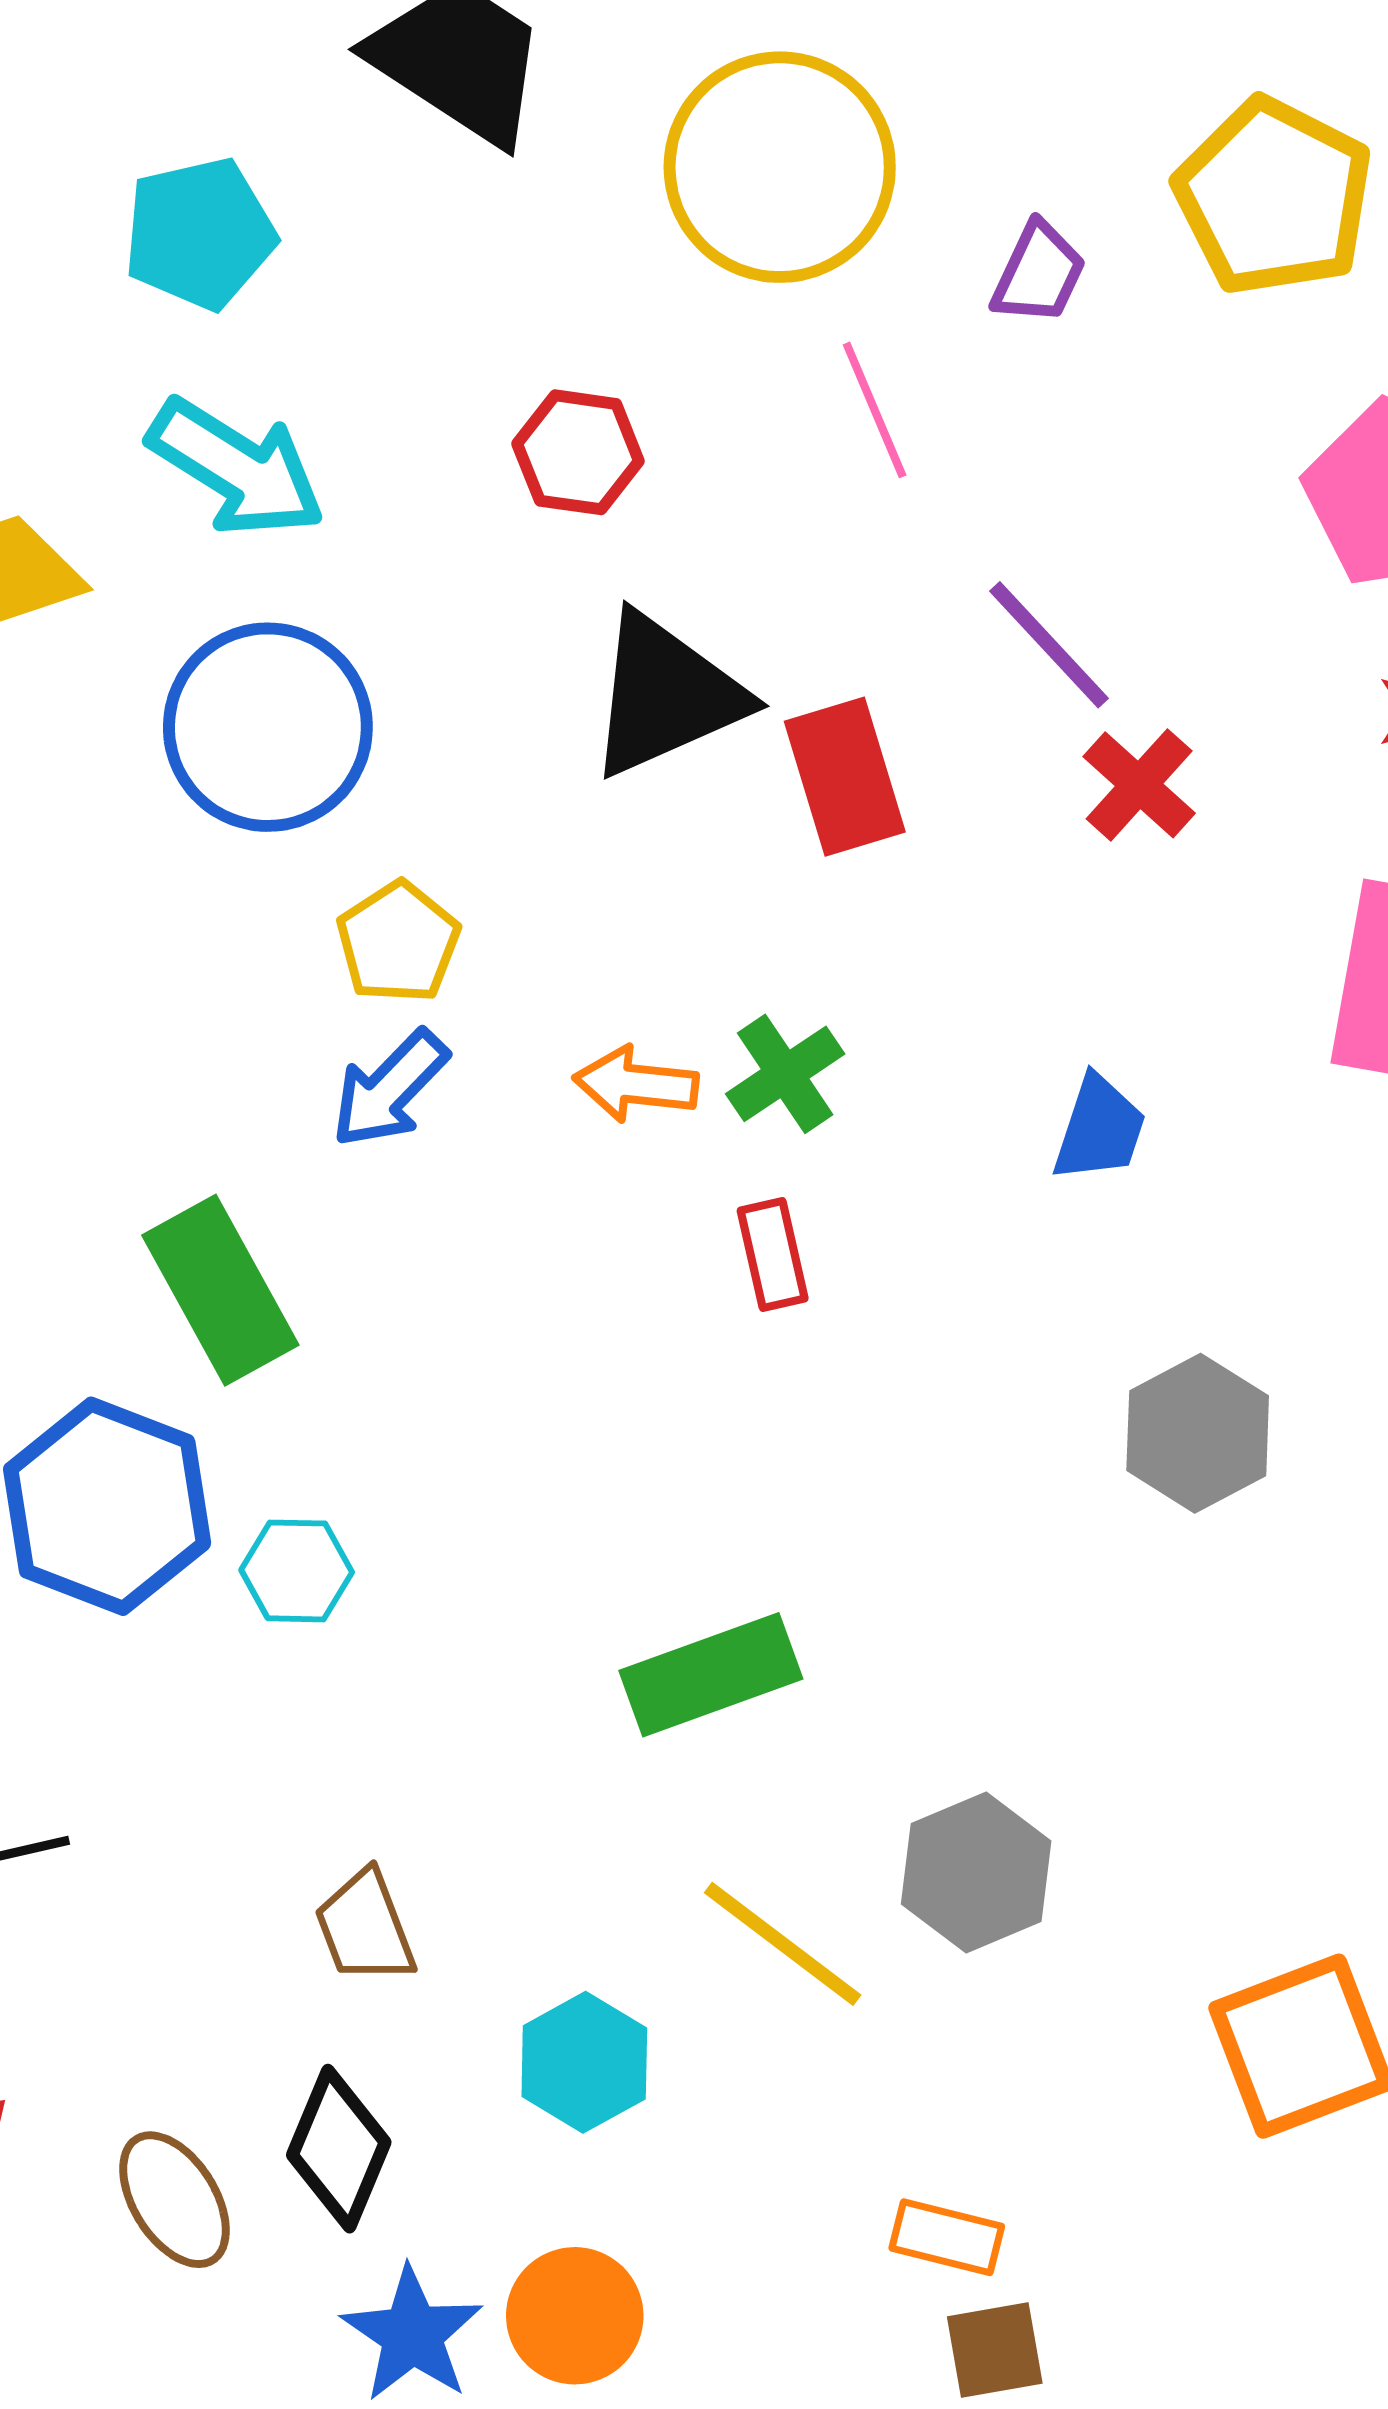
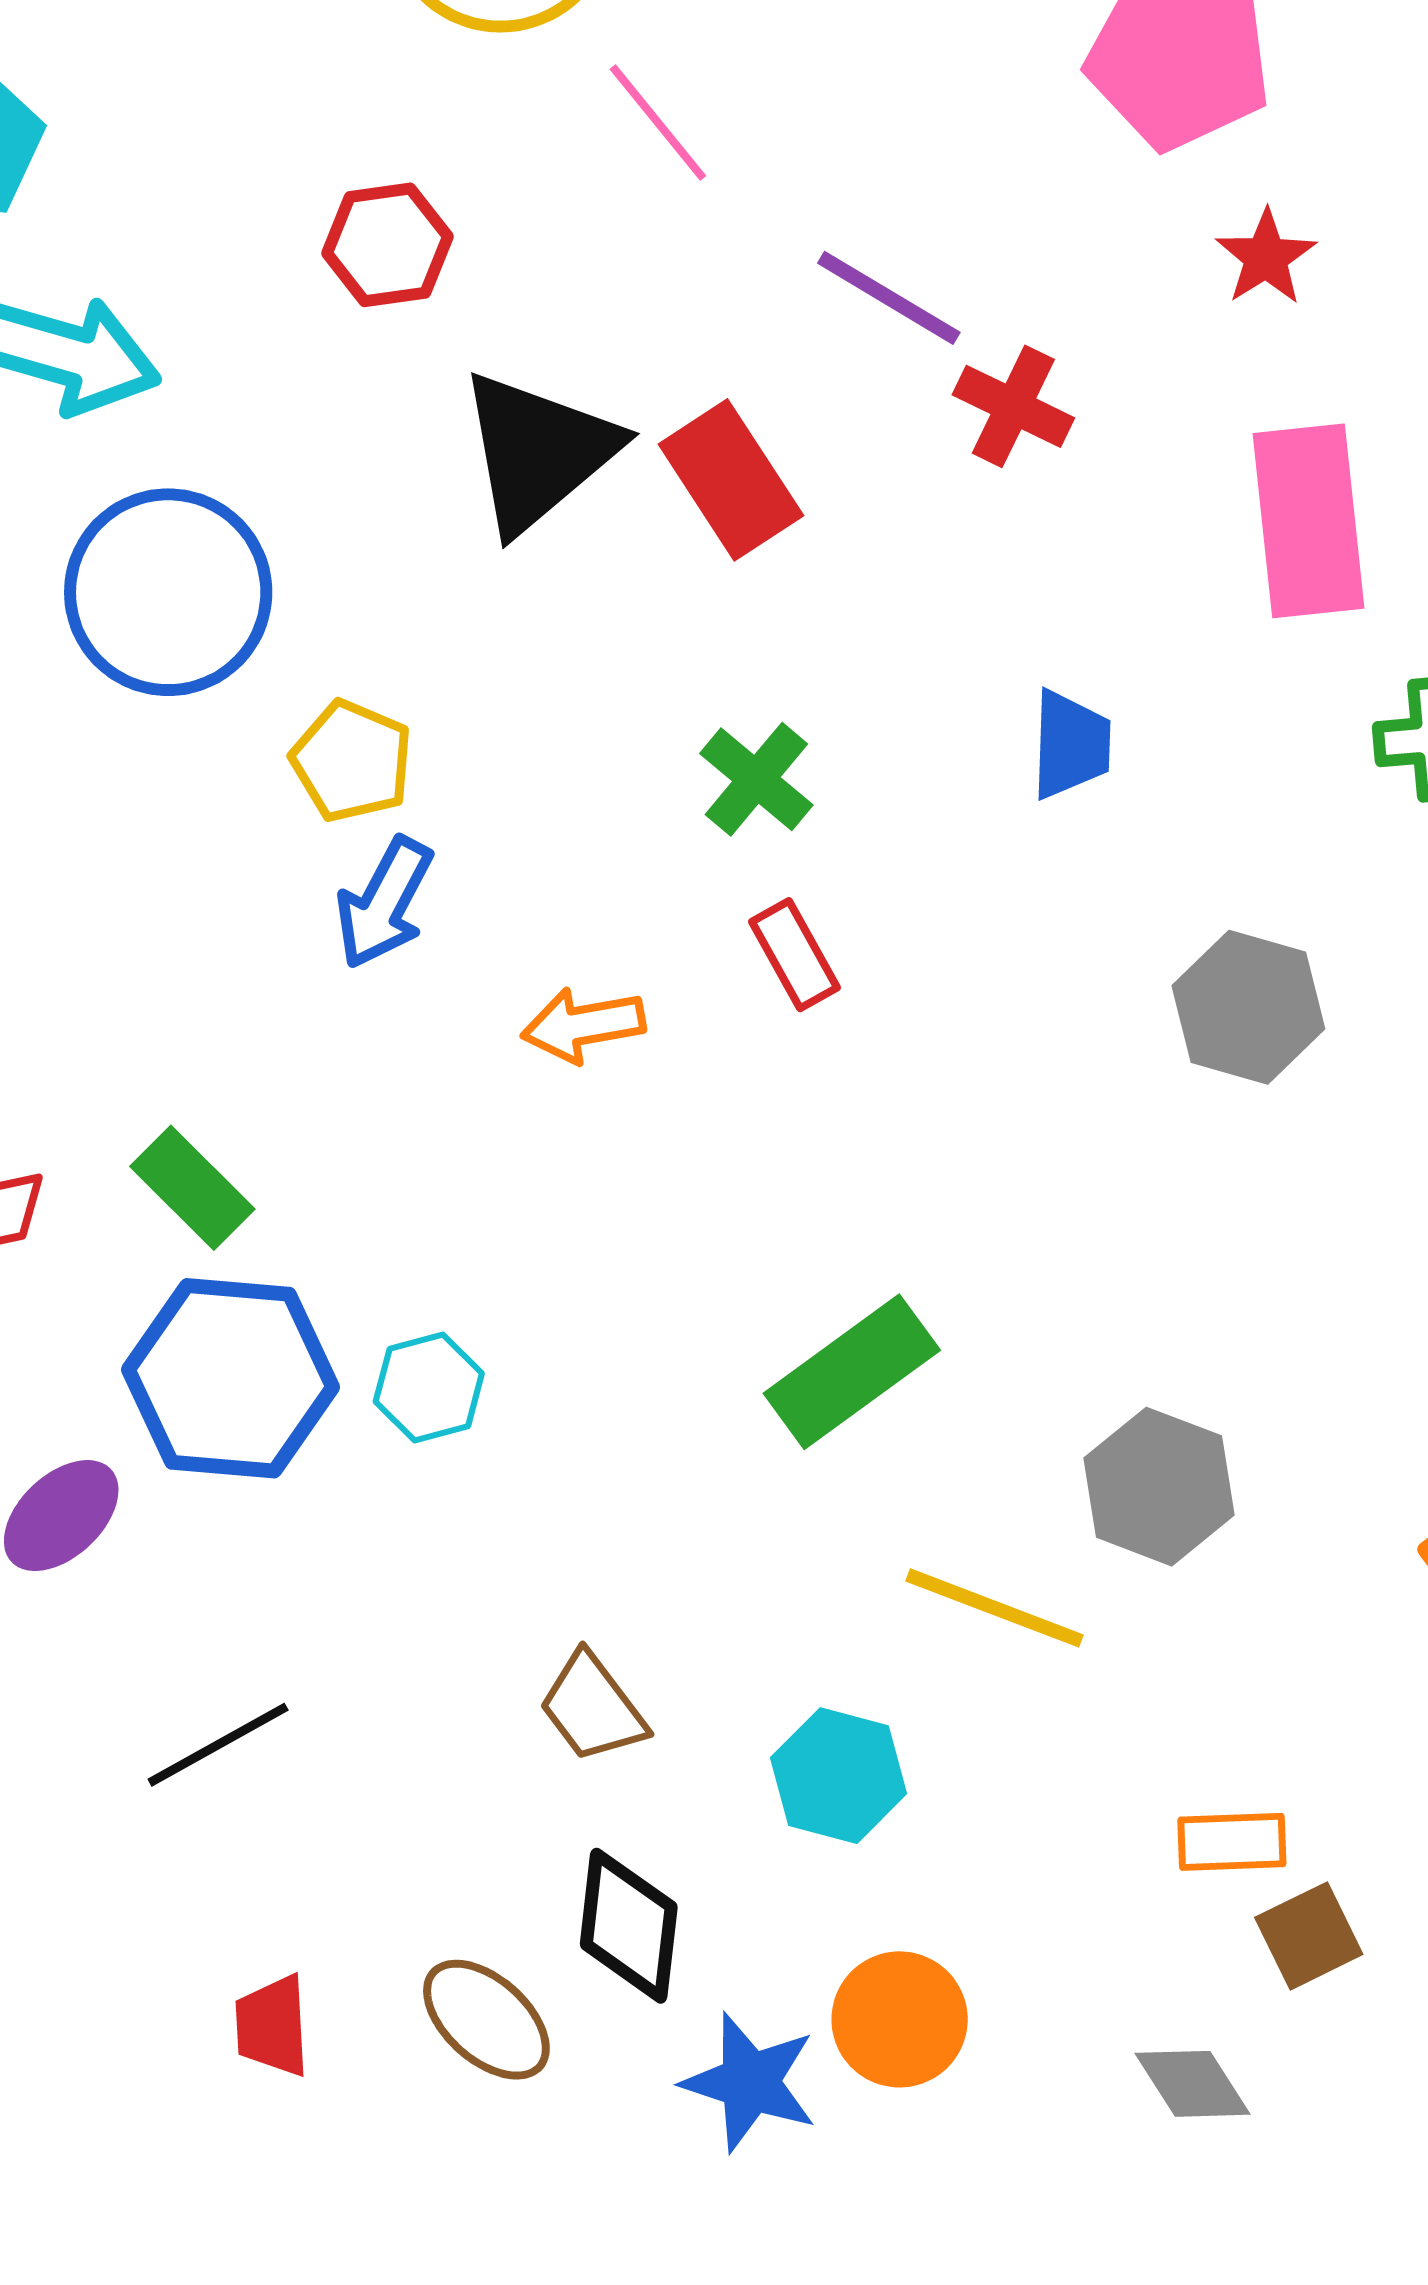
orange arrow: (636, 1084) -> (583, 1025), moved
green rectangle: (220, 1290) -> (192, 1188), moved, size x0.7

